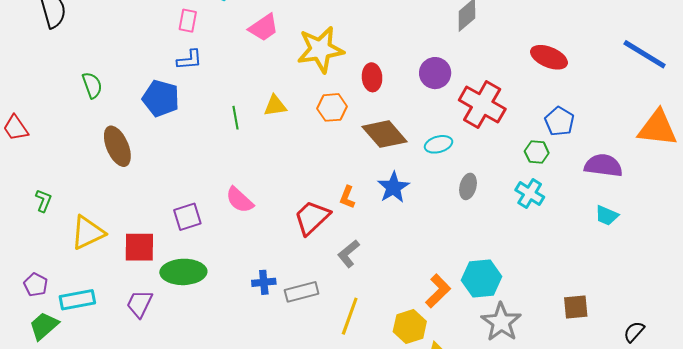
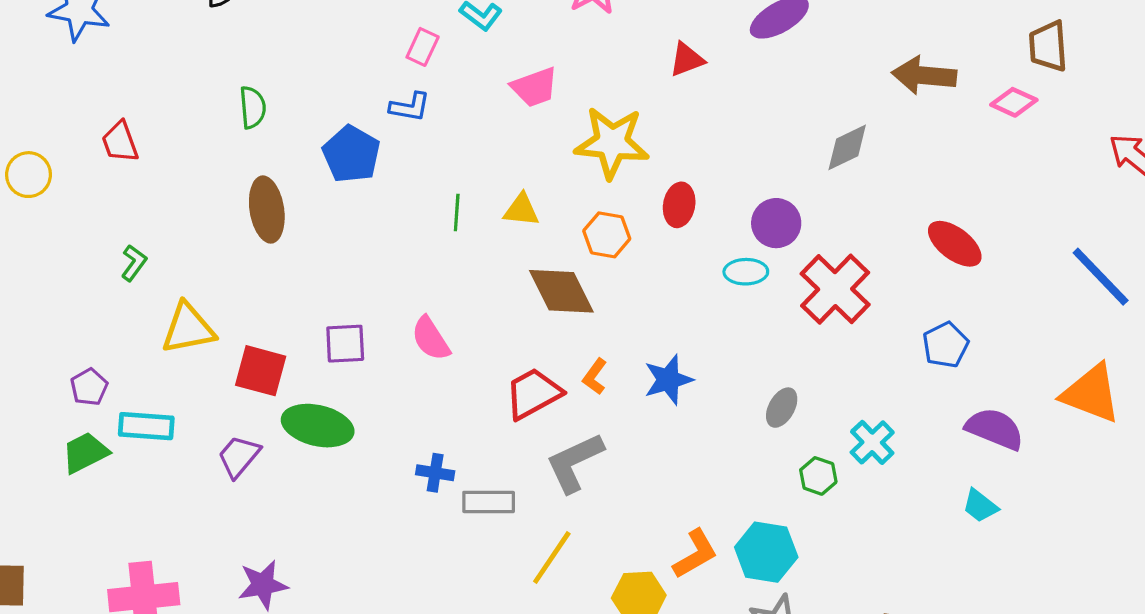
brown diamond: (384, 134) -> (561, 291), moved
cyan ellipse: (439, 144) -> (746, 272), moved
green hexagon: (537, 152) -> (818, 476), moved
gray L-shape: (349, 254) -> (575, 462), size x1.5

